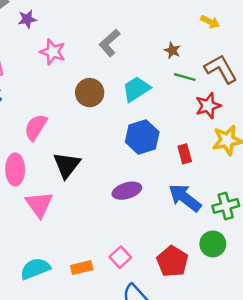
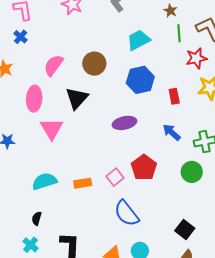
green line: (185, 77) -> (179, 33), turned 66
brown circle: (90, 93) -> (94, 64), moved
blue arrow: (185, 198) -> (172, 132), size x0.7
red pentagon: (172, 261) -> (144, 167), moved

